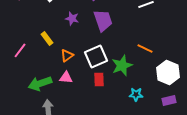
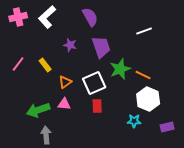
pink line: (20, 50) -> (18, 64), moved
green star: (122, 65) -> (120, 69), moved
white hexagon: (168, 72) -> (148, 99), moved

